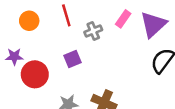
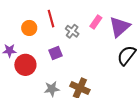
orange circle: (29, 21) -> (29, 28), moved
gray cross: (93, 31) -> (72, 31), turned -32

